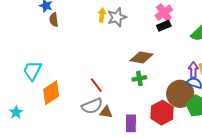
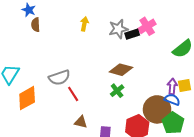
gray star: (117, 17) -> (118, 29), moved
black rectangle: (164, 26) -> (132, 34), moved
green cross: (139, 78) -> (117, 91), turned -32
gray semicircle: (92, 106) -> (59, 78), moved

